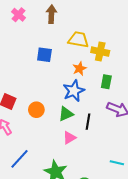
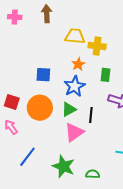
pink cross: (18, 15) -> (15, 17), turned -32
blue square: (44, 55) -> (43, 75), moved
orange circle: (36, 110) -> (40, 108), size x1.6
pink triangle: (69, 138) -> (74, 132), size x1.5

